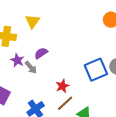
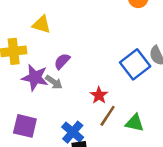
yellow triangle: (33, 21) -> (42, 25), turned -35
purple star: (17, 60) -> (35, 78), size x1.5

